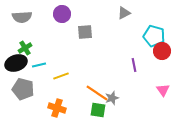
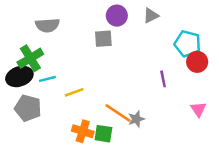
purple circle: (62, 14) -> (117, 16), moved
gray semicircle: (22, 17) -> (47, 25), moved
green cross: (25, 48) -> (30, 58), size x1.5
orange cross: (57, 108) -> (83, 131), moved
green square: (98, 110) -> (103, 134), moved

